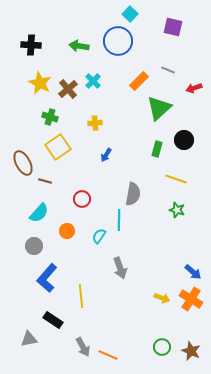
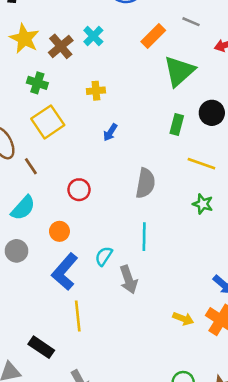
brown line: (45, 181) -> (31, 166), turned 40
cyan line: (119, 220) -> (144, 237), moved
cyan semicircle: (99, 236) -> (104, 256), moved
blue L-shape: (47, 278) -> (65, 272), moved

